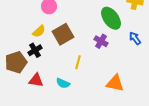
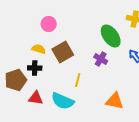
yellow semicircle: (39, 31) -> (39, 49), turned -120
black cross: (35, 50) -> (35, 68), turned 32
cyan semicircle: (63, 83) -> (63, 101), size x1.6

